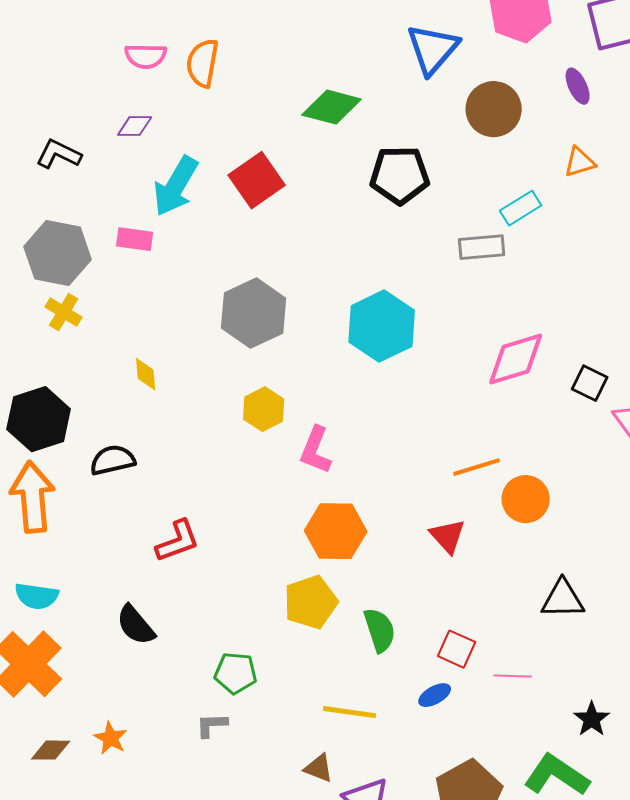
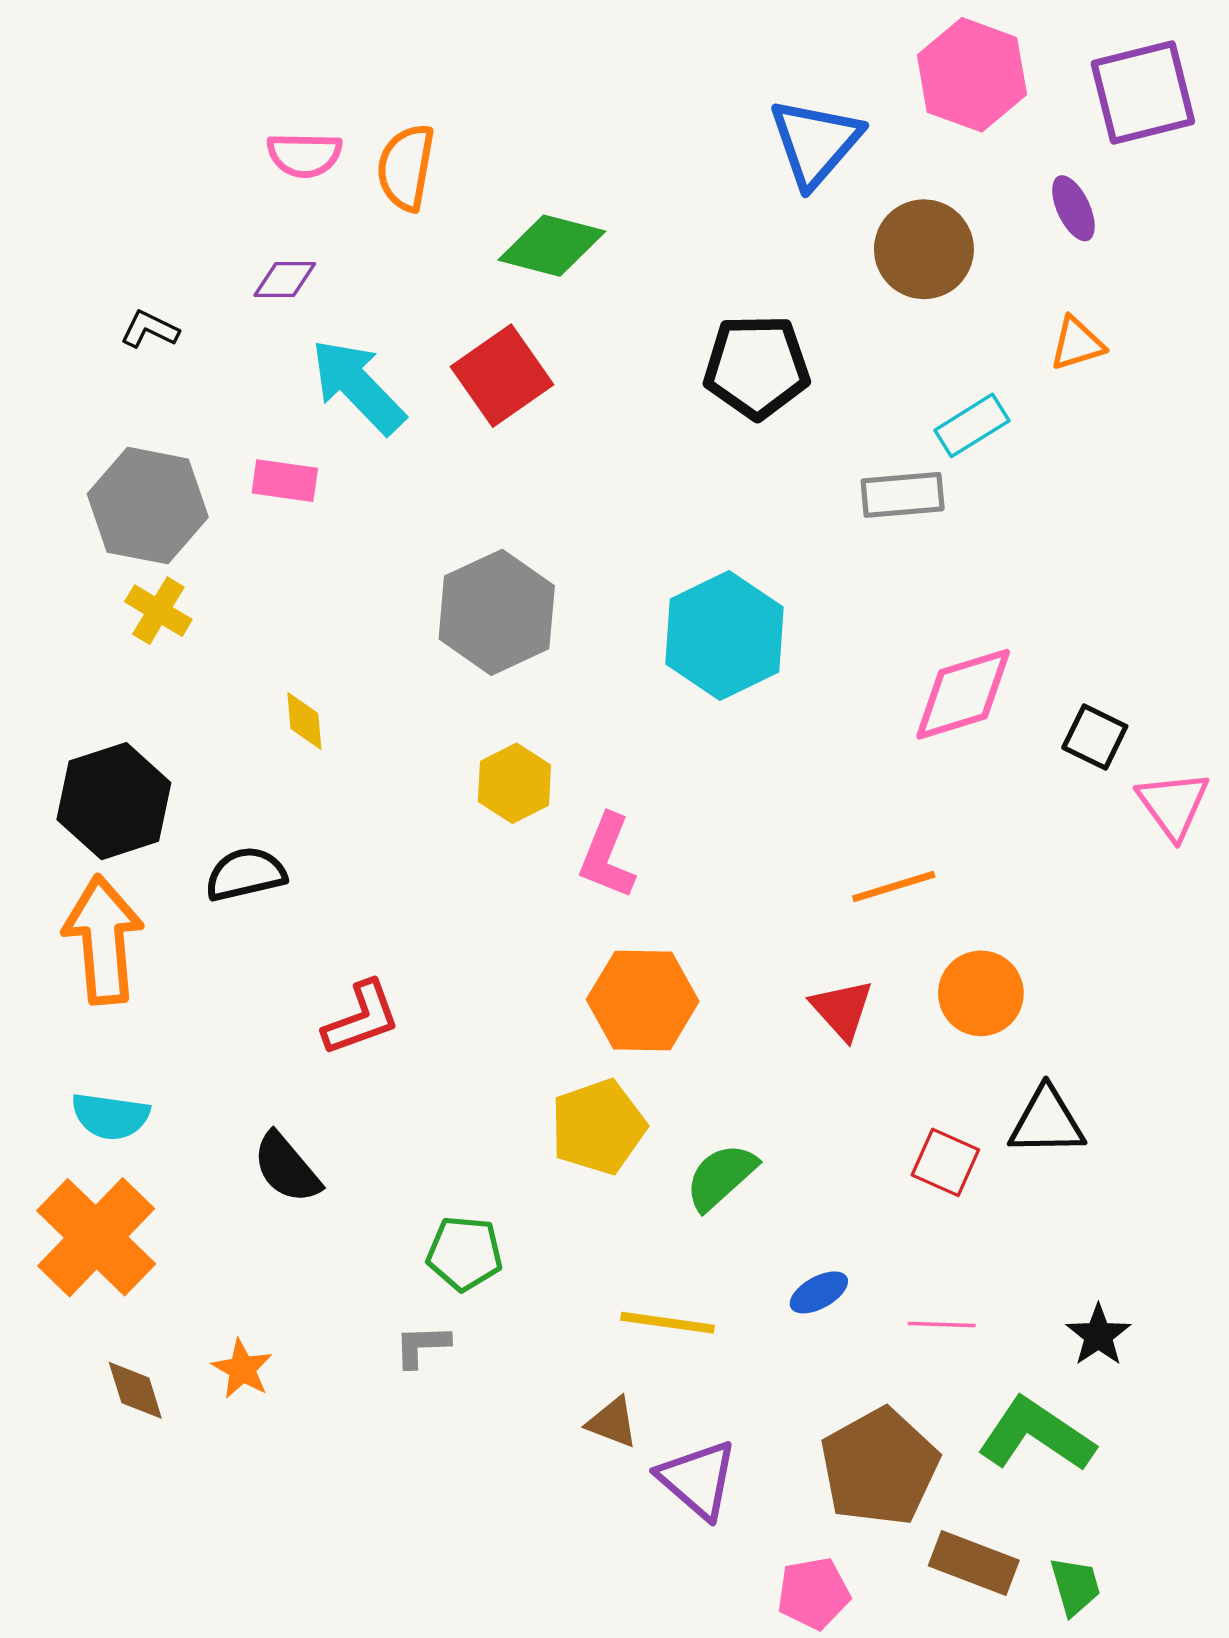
green diamond: (332, 107) -> (552, 246), moved
black L-shape: (59, 154) -> (150, 329), size x0.7
cyan arrow: (176, 186) -> (358, 386), turned 106
orange circle: (526, 499) -> (981, 993), moved
green semicircle: (380, 630) -> (721, 1177), turned -114
red square: (457, 649) -> (945, 1162), moved
pink line: (513, 676) -> (942, 1324), moved
brown diamond: (51, 750) -> (135, 1390), turned 72

